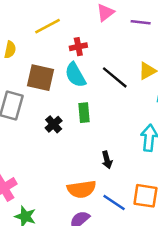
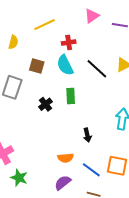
brown square: (40, 78) -> (37, 66), size x0.7
orange semicircle: (82, 189) -> (66, 158), size x0.7

